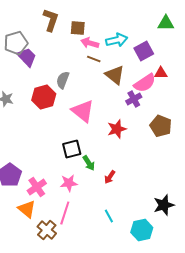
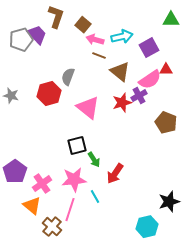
brown square: (78, 28) -> (83, 25), turned 35
purple trapezoid: (27, 57) -> (37, 35), moved
red star: (117, 129) -> (122, 103), moved
red arrow: (110, 177) -> (115, 174), size x1.5
pink star: (69, 183) -> (74, 180), size x1.4
cyan line: (109, 216) -> (95, 197), moved

